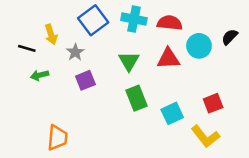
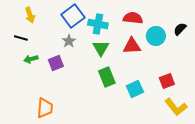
cyan cross: (134, 19) -> (98, 24), moved
yellow arrow: (51, 34) -> (30, 15), moved
gray star: (75, 52) -> (69, 41), moved
purple square: (85, 80) -> (56, 63), moved
yellow L-shape: (205, 136) -> (176, 107), moved

